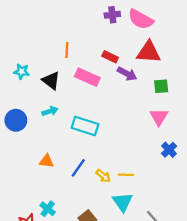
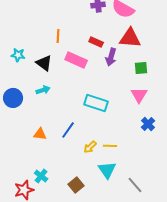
purple arrow: (127, 74) -> (111, 57), turned 78
cyan rectangle: (85, 126) -> (96, 103), moved
blue line: (78, 168) -> (68, 130), moved
yellow arrow: (103, 176) -> (90, 147), turned 96

